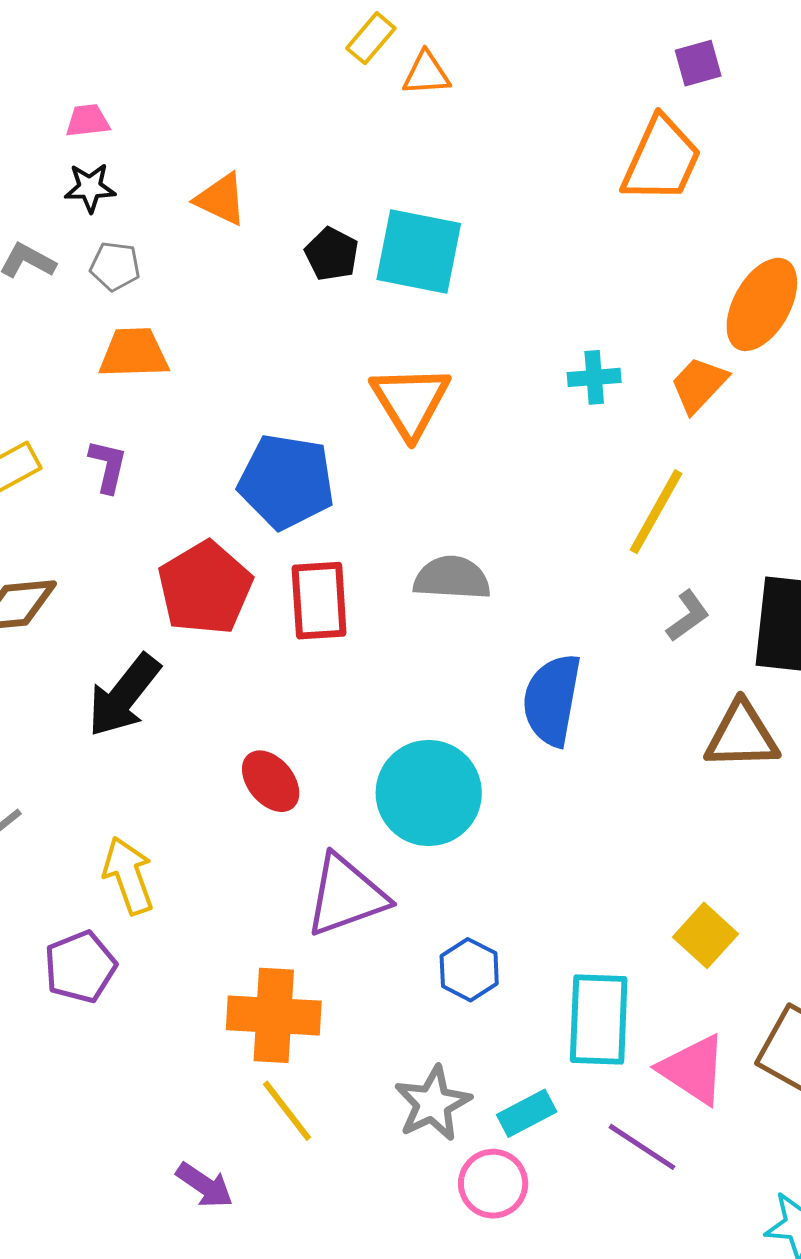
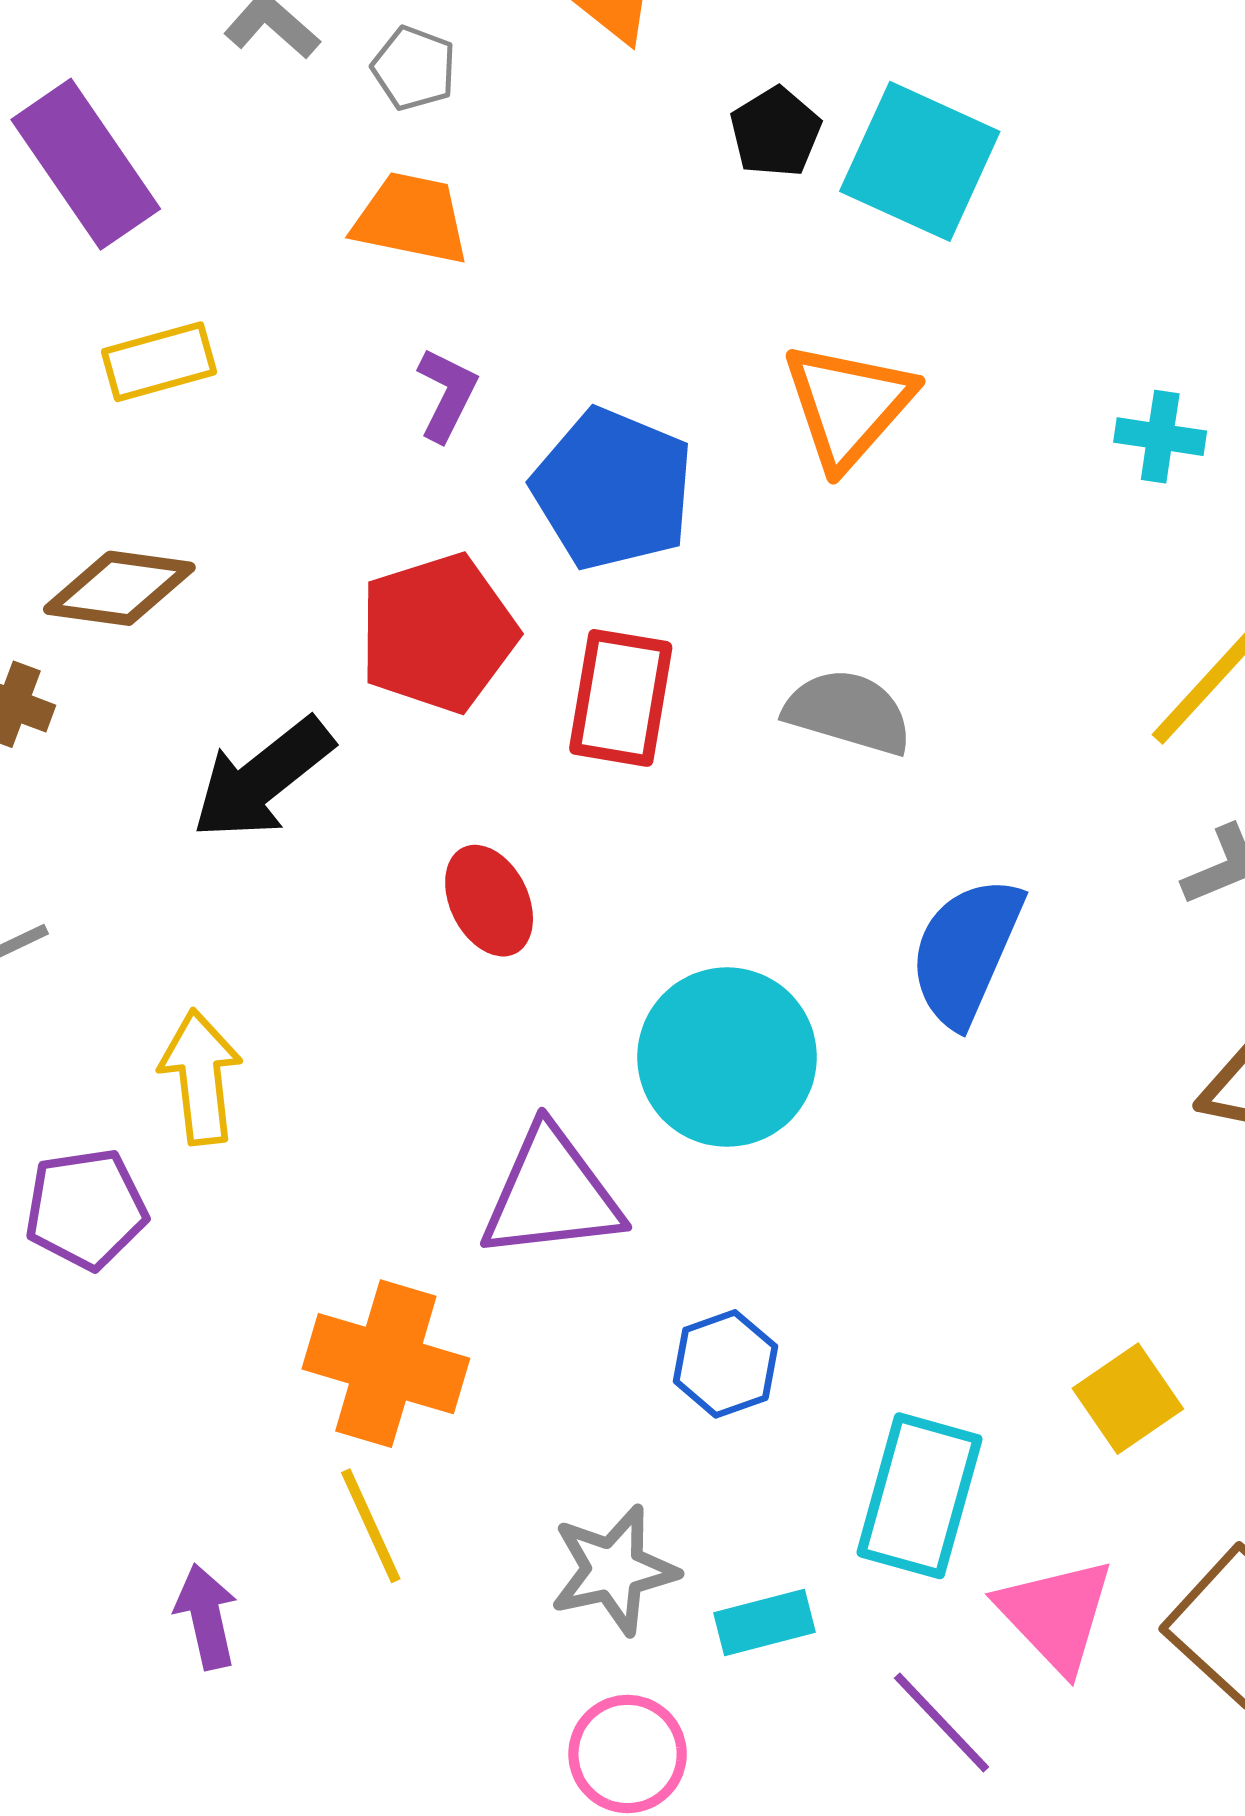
purple L-shape: (108, 466) -> (447, 394), moved
red ellipse: (271, 781) -> (489, 901), moved
pink circle: (493, 1184) -> (628, 1754), moved
purple arrow: (205, 1185) -> (206, 1617), turned -150

